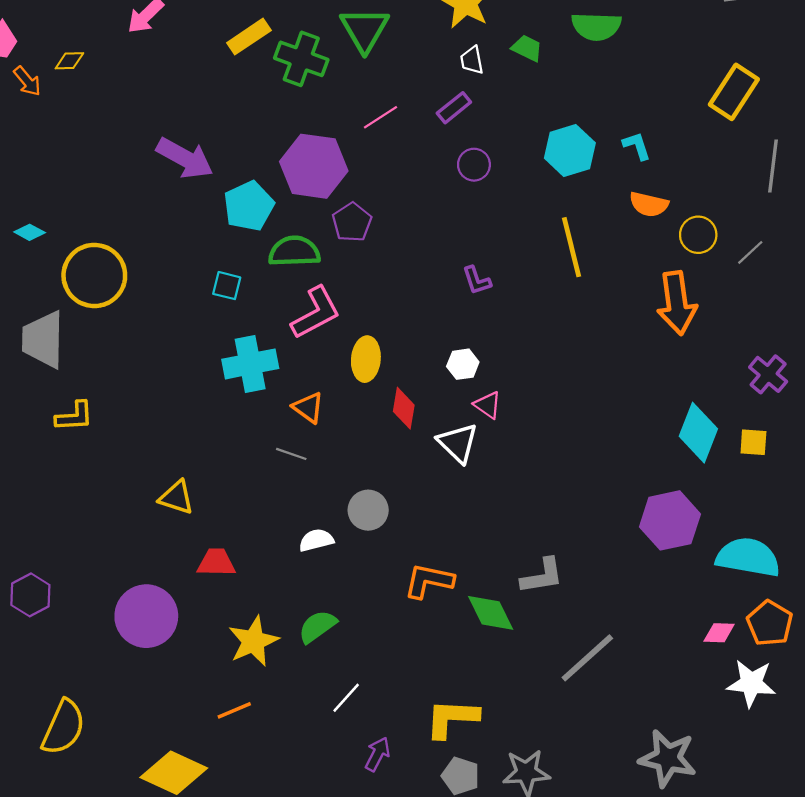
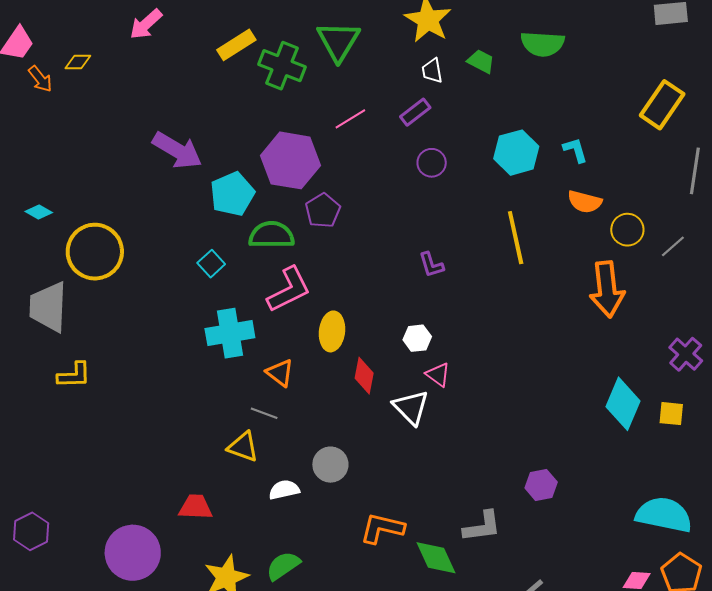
cyan square: (227, 286) -> (211, 264), turned 32
yellow triangle: (176, 497) -> (243, 447), moved
purple hexagon: (670, 520) -> (541, 485), moved, size x0.6

